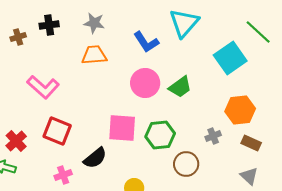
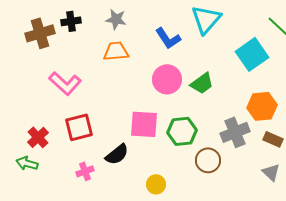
brown cross: (18, 37) -> (40, 33), size x1.8
red square: (57, 131) -> (79, 127), turned -36
gray cross: (213, 136) -> (235, 132), size x1.8

